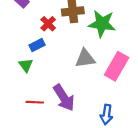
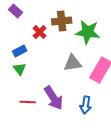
blue rectangle: (37, 45) -> (20, 51), moved
blue arrow: (106, 114) -> (86, 105), moved

